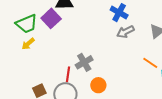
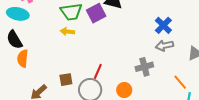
yellow arrow: (28, 44) -> (67, 32), turned 32
gray cross: (84, 62) -> (144, 67), moved

